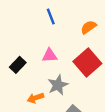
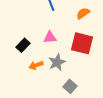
red square: (87, 63) -> (82, 43), turned -35
orange arrow: (35, 98) -> (36, 65), moved

